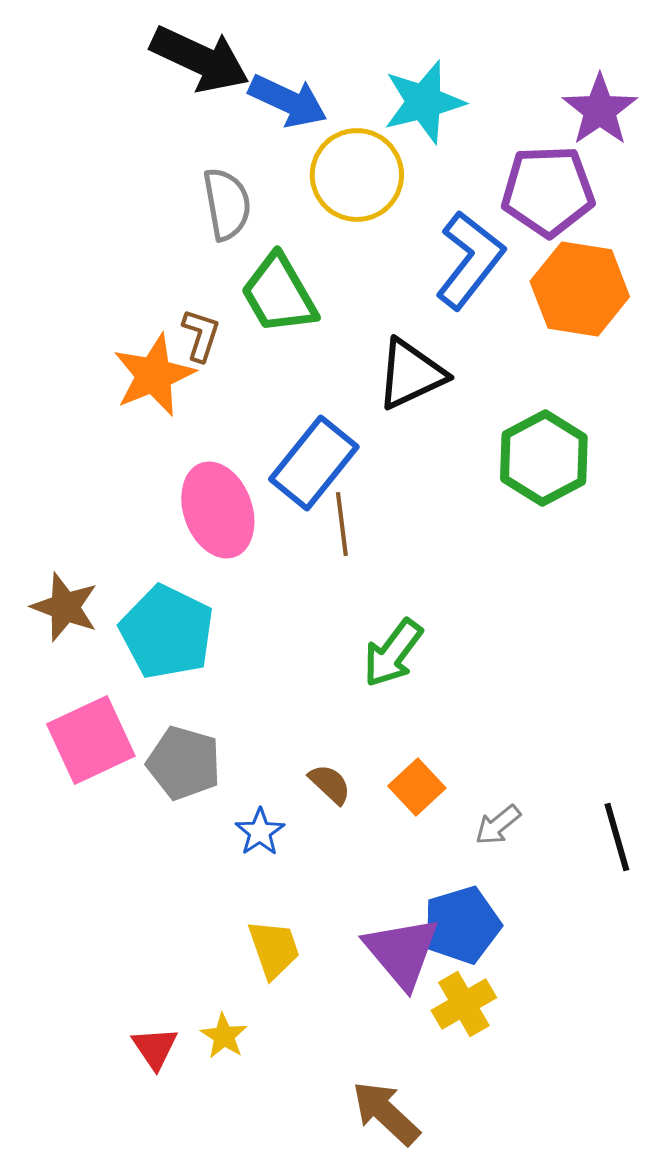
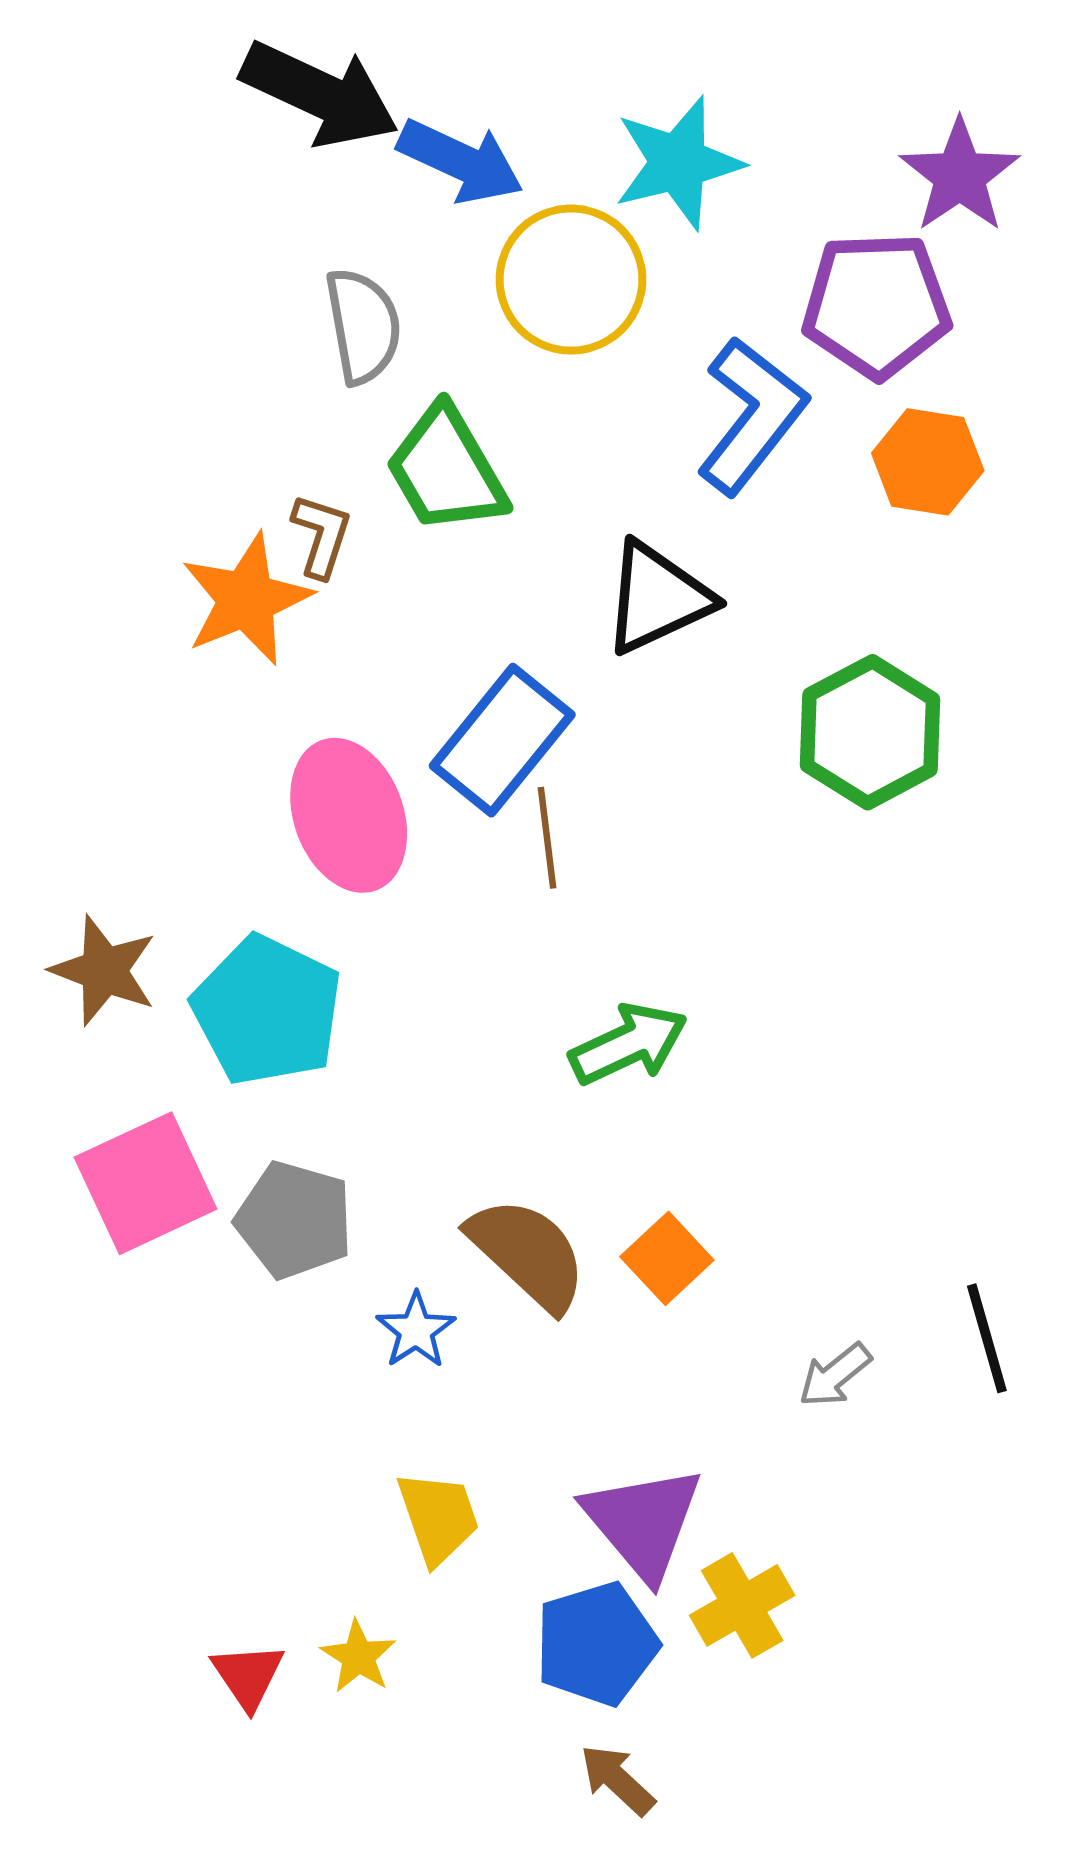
orange hexagon: (580, 289) -> (928, 462), size x0.7
green arrow: (393, 653) -> (629, 1044), turned -152
brown semicircle: (330, 784) -> (528, 1254), size x1.8
gray arrow: (498, 825) -> (835, 1375), moved
blue pentagon: (462, 925) -> (597, 1644), moved
brown arrow: (386, 1113) -> (617, 1780), size x0.7

